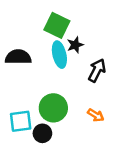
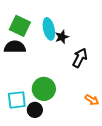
green square: (57, 25) -> (20, 26), moved
cyan ellipse: (59, 55) -> (49, 29), moved
orange arrow: (96, 115) -> (92, 100), moved

